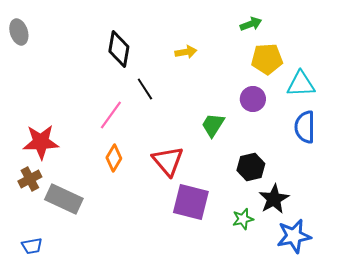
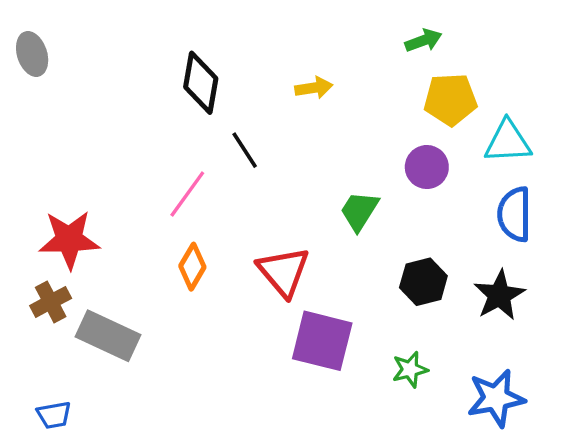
black star: (274, 199) -> (499, 295), moved

